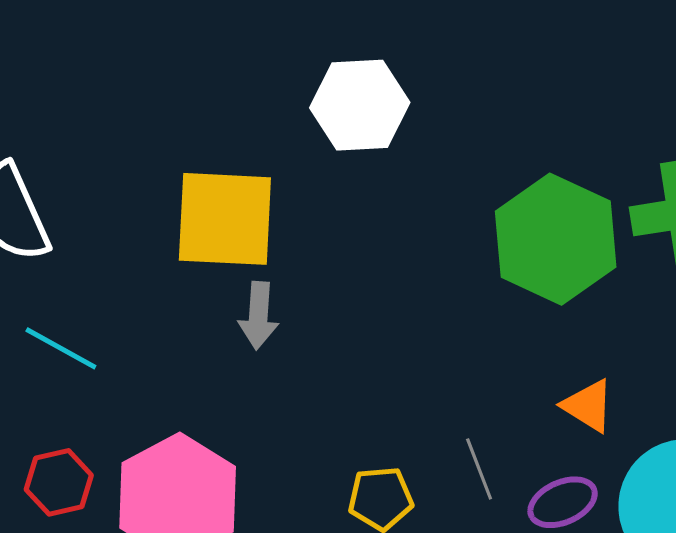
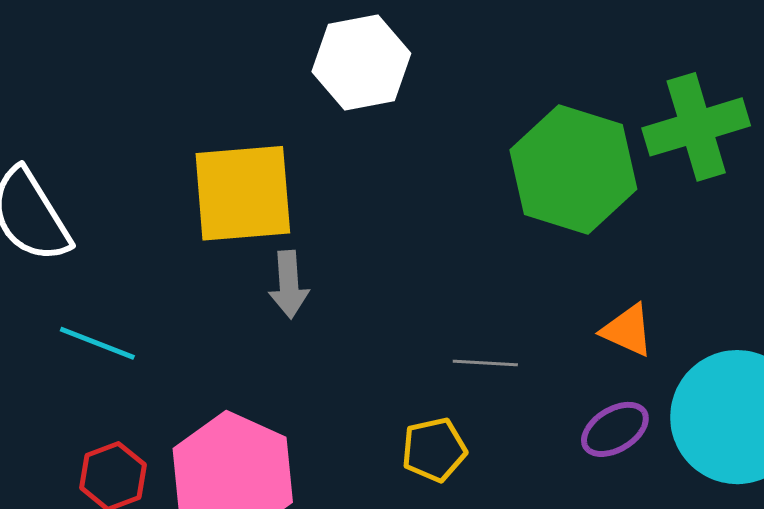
gray line: (479, 469) -> (485, 363), moved, turned -58

